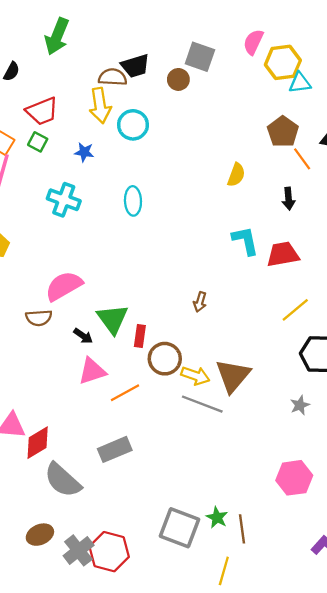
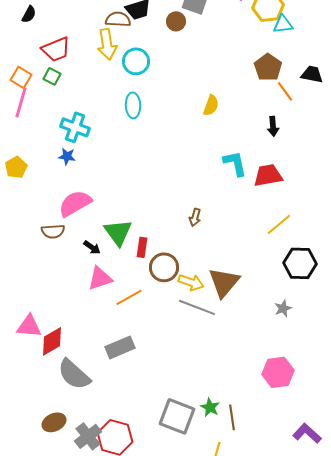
blue star: (84, 152) -> (67, 156), moved
yellow semicircle: (236, 175) -> (211, 105), moved
cyan ellipse: (133, 201) -> (133, 105), moved

